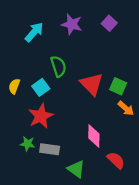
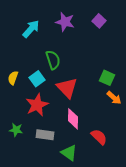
red triangle: (92, 84) -> (67, 88), moved
pink diamond: (94, 136) -> (73, 119), moved
green star: (27, 144) -> (16, 130), moved
red semicircle: (116, 160) -> (99, 137), moved

